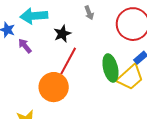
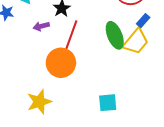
purple arrow: (25, 46) -> (41, 26), moved, turned -56

